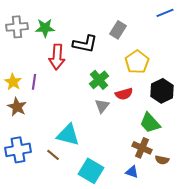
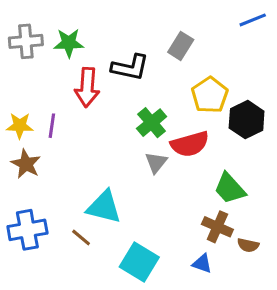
yellow star: (13, 82) -> (20, 126), turned -30
black hexagon: (162, 91) -> (247, 120), moved
red semicircle: (124, 94) -> (190, 144), size x1.4

